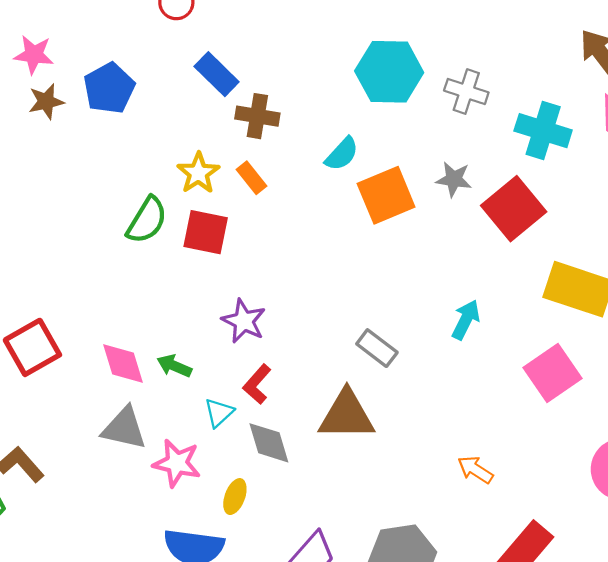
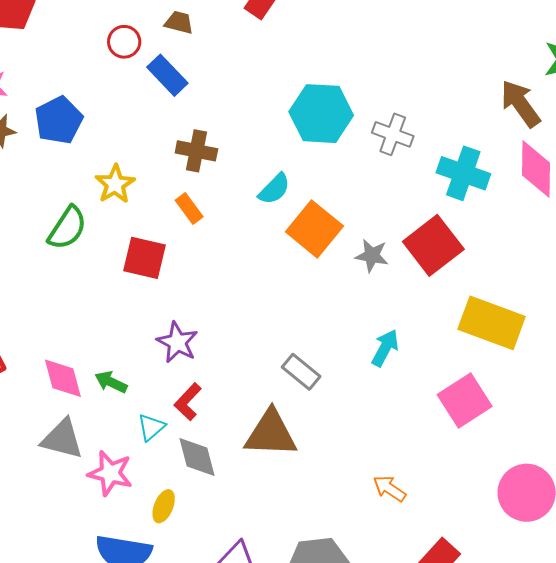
blue rectangle: (217, 74) -> (167, 75), moved
yellow star: (198, 173) -> (115, 184), moved
gray star: (454, 179) -> (372, 256), moved
orange square: (386, 195) -> (314, 229), turned -30
green semicircle: (147, 220) -> (67, 228), moved

